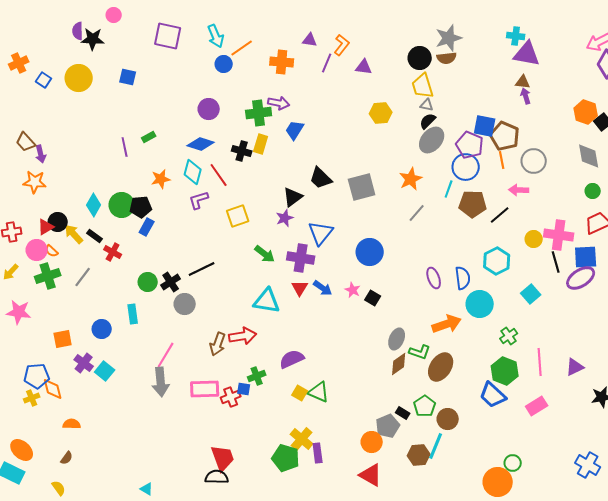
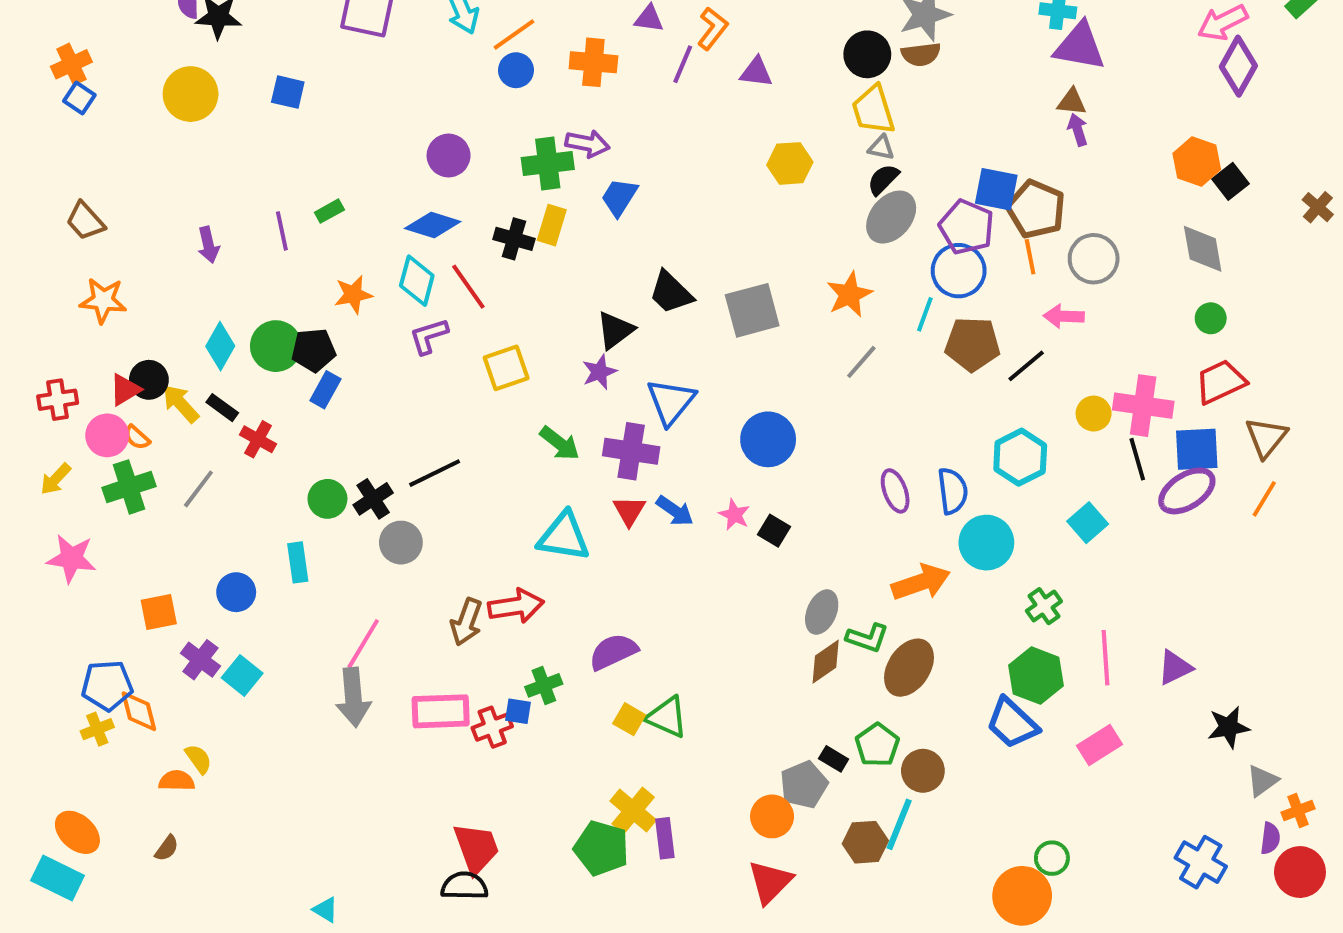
blue circle: (224, 64) -> (516, 70), moved
blue square: (44, 80) -> (79, 98), moved
purple arrow: (41, 154) -> (208, 245), moved
red triangle: (371, 475) -> (770, 882), turned 45
yellow semicircle: (59, 488) -> (198, 759), moved

